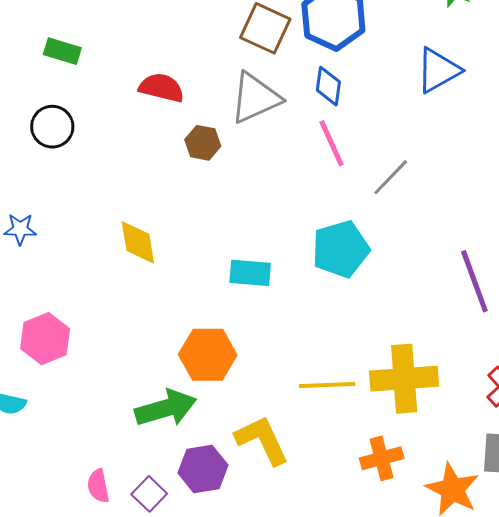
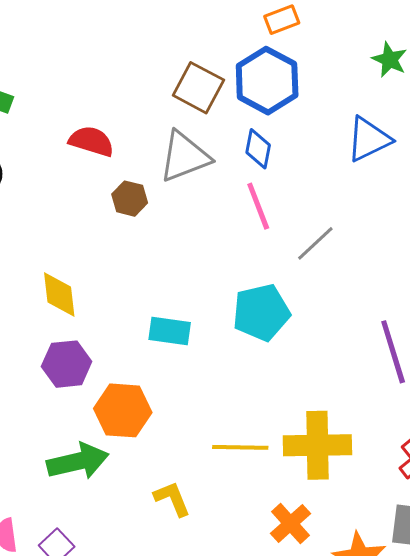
yellow L-shape: (262, 440) -> (172, 499), size x0.7
orange cross: (382, 458) -> (290, 523), turned -30
purple hexagon: (203, 469) -> (67, 364), moved

